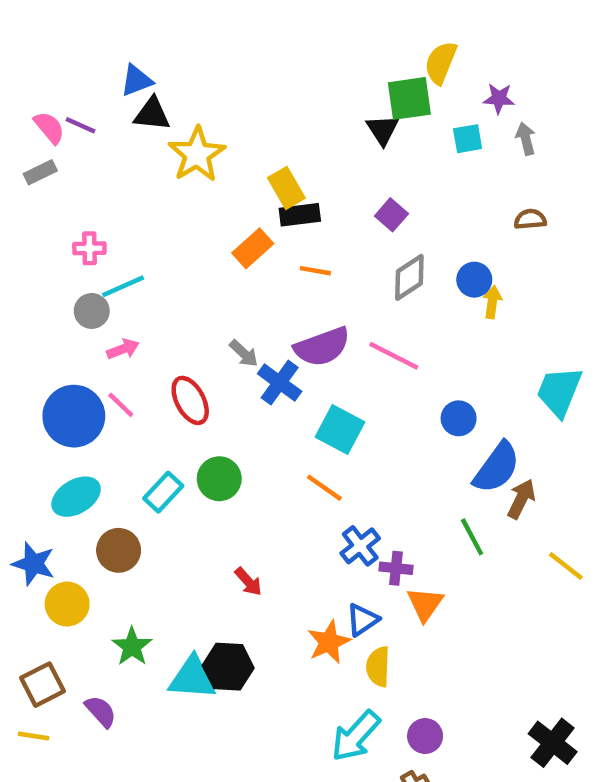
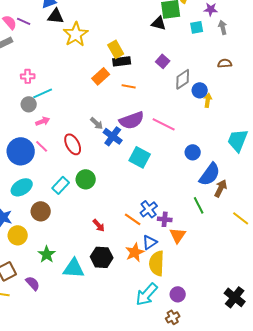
black triangle: (383, 130) -> (159, 23), turned -42
gray diamond: (409, 277) -> (183, 79), moved
orange line: (324, 488) -> (133, 219), moved
black hexagon: (228, 667) -> (102, 257), moved
yellow semicircle: (378, 667) -> (157, 263), size x1.4

